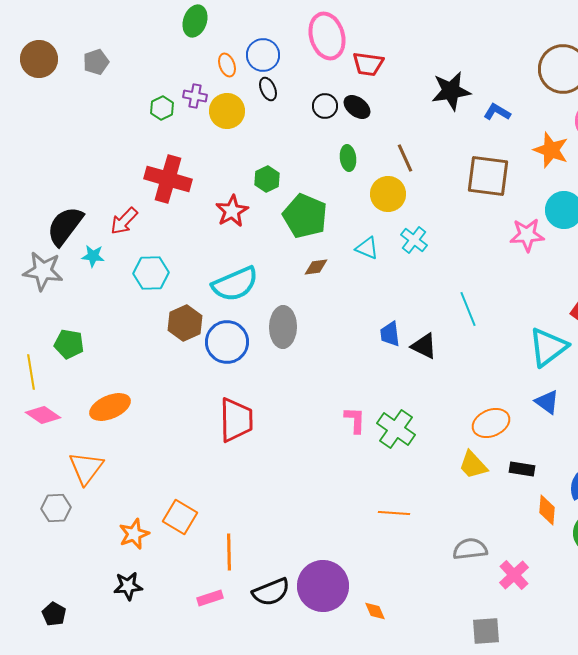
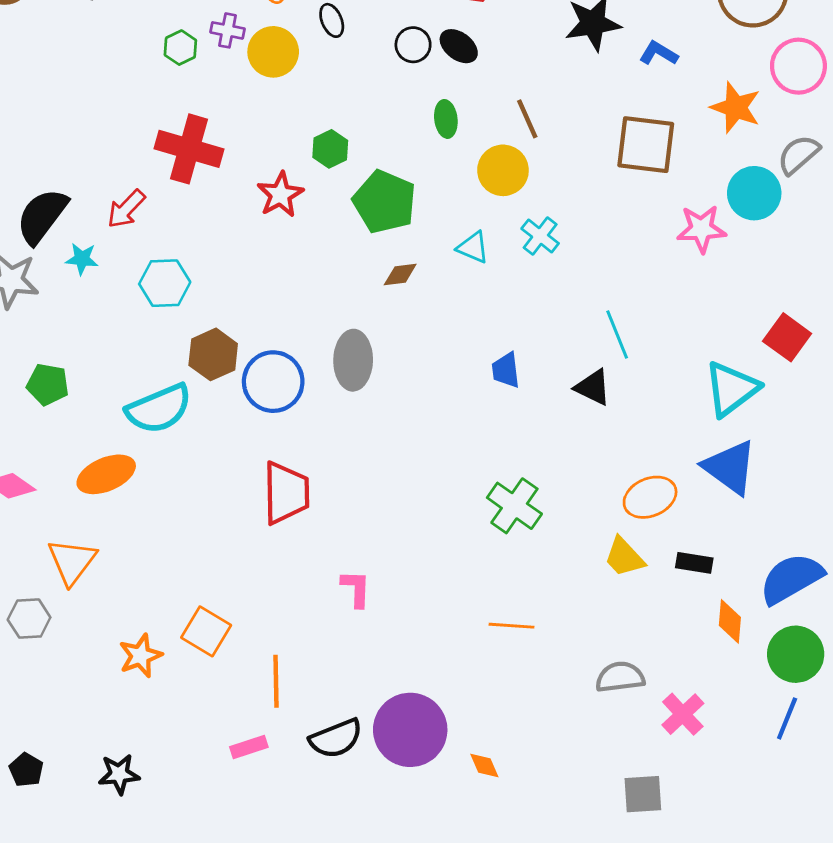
cyan semicircle: (235, 284) -> (159, 409), moved
black triangle: (424, 346) -> (593, 387), moved
blue triangle: (547, 402) -> (730, 467), size x1.6
pink L-shape: (355, 420) -> (356, 589), moved
black star: (128, 586) -> (119, 774), moved

